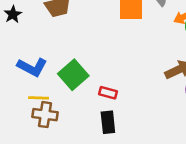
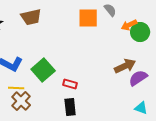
brown cross: (45, 115) -> (21, 101), turned 36

